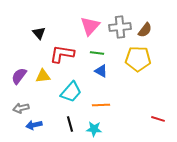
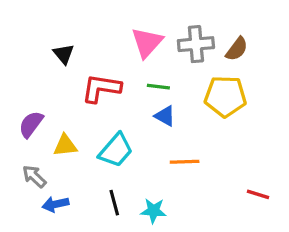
yellow triangle: (43, 76) -> (65, 145), moved
orange line: (101, 105) -> (185, 162), moved
gray arrow: (21, 108) -> (34, 176), turned 56

